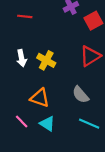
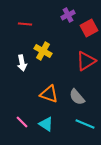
yellow cross: (46, 60) -> (43, 51), moved
orange triangle: (40, 98) -> (49, 94), moved

